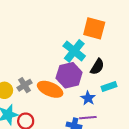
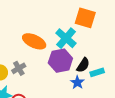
black semicircle: (97, 67) -> (83, 65), moved
orange ellipse: (50, 89) -> (34, 41), moved

